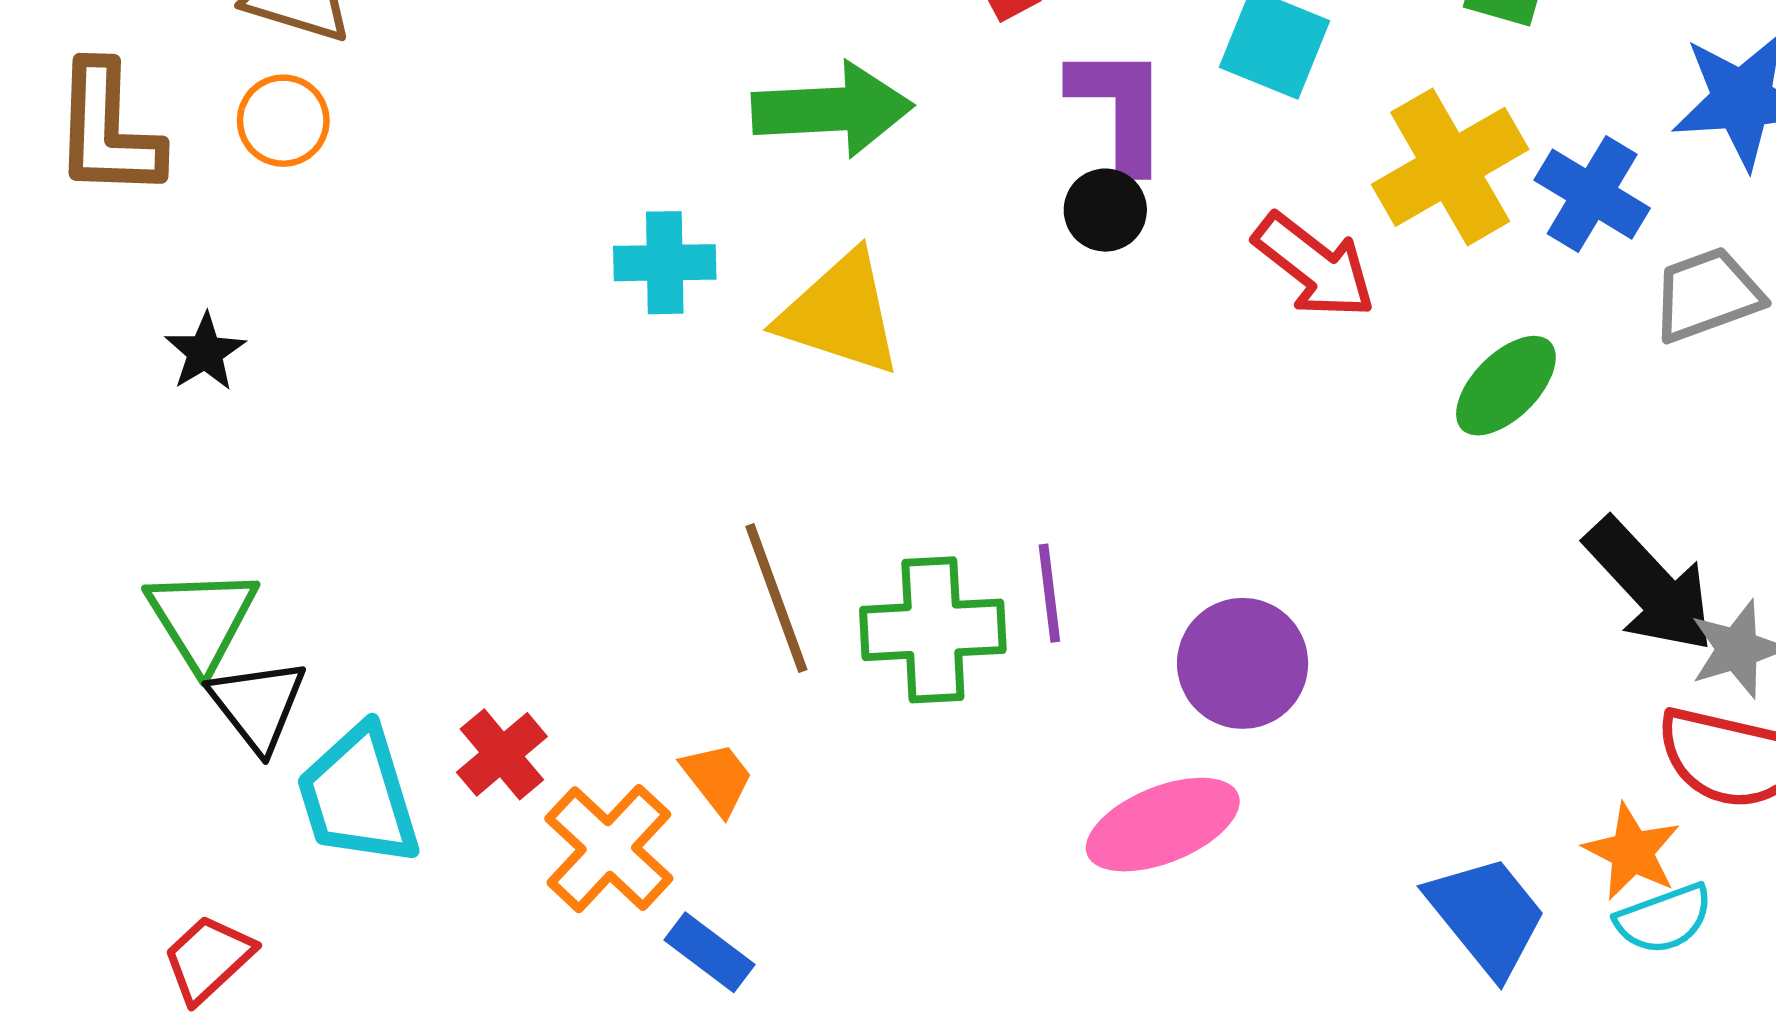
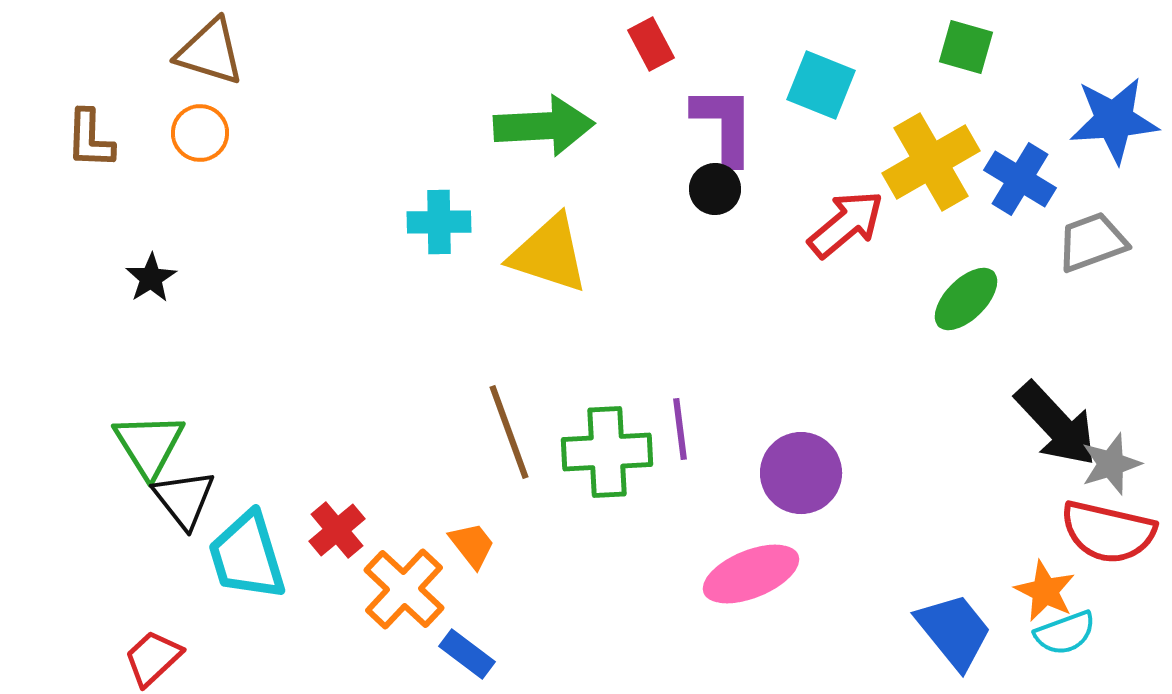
brown L-shape: (108, 130) -> (90, 139), size x0.7
red arrow: (1314, 266) -> (846, 224), turned -78

